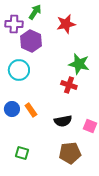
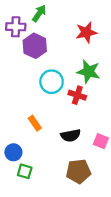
red star: (66, 24) -> (86, 32), moved
cyan circle: (19, 70) -> (52, 82), moved
blue circle: (12, 109) -> (13, 152), moved

